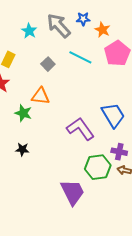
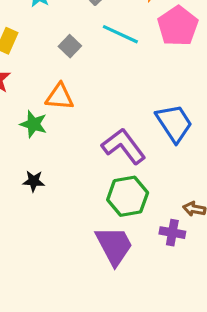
purple cross: (119, 152) -> (172, 233), moved
green hexagon: (98, 167) -> (128, 196), moved

